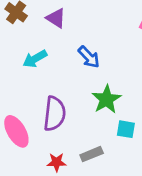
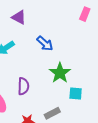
purple semicircle: (55, 114) -> (23, 86), size x0.7

